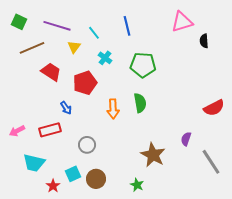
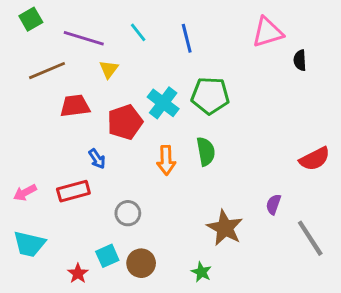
green square: (19, 22) -> (31, 19), moved, turned 35
cyan line: (94, 33) -> (138, 32), moved
cyan cross: (105, 58) -> (163, 103), moved, size x1.5
red trapezoid: (51, 72) -> (75, 106), turned -40
cyan trapezoid: (34, 163) -> (29, 244), moved

